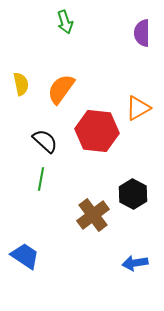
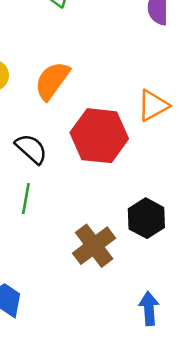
blue arrow: (135, 263) -> (149, 309), turned 95

